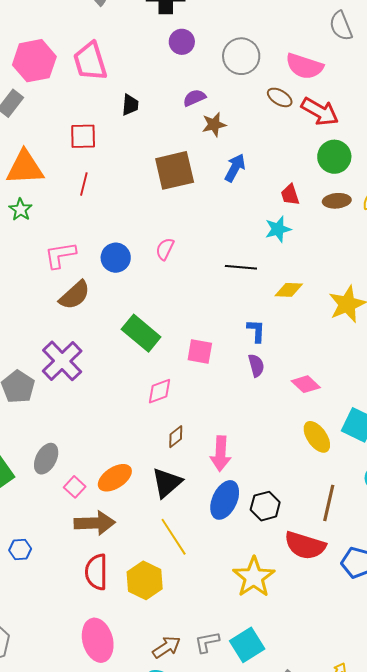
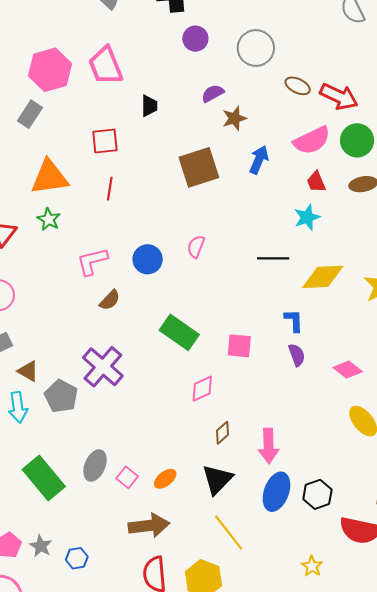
pink semicircle: (304, 66) -> (312, 140), moved, turned -39
yellow diamond: (289, 290) -> (323, 277), size x1.5
brown semicircle: (75, 295) -> (110, 300), size x0.7
orange ellipse: (115, 478) -> (165, 479), size x0.7
pink square: (75, 487) -> (127, 477), moved
yellow star: (254, 577) -> (312, 566), size x0.5

